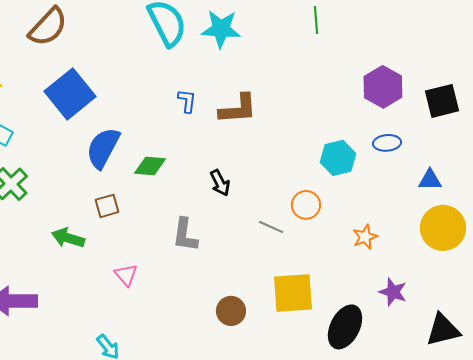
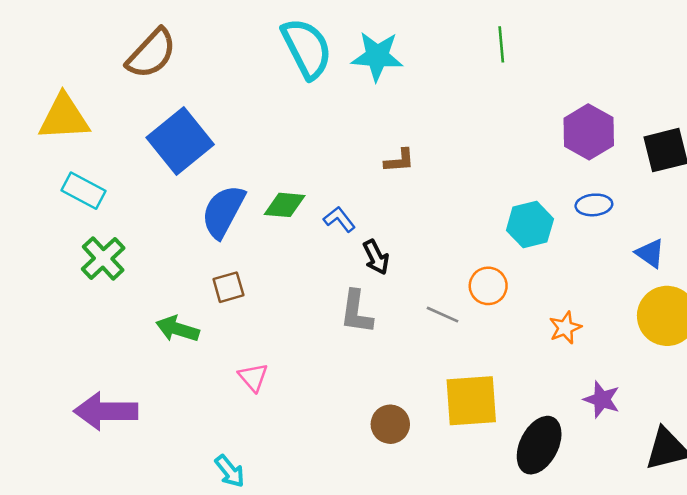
blue L-shape: (187, 101) -> (339, 219), moved, turned -45
brown L-shape: (238, 109) -> (399, 161), size x0.6
green diamond: (150, 166) -> (285, 205), moved
blue triangle: (430, 180) -> (650, 253), turned 35
gray L-shape: (185, 235) -> (356, 312), moved

